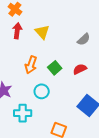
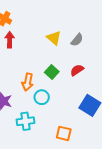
yellow triangle: (42, 32) -> (54, 38), moved
orange arrow: (31, 65) -> (28, 82), moved

